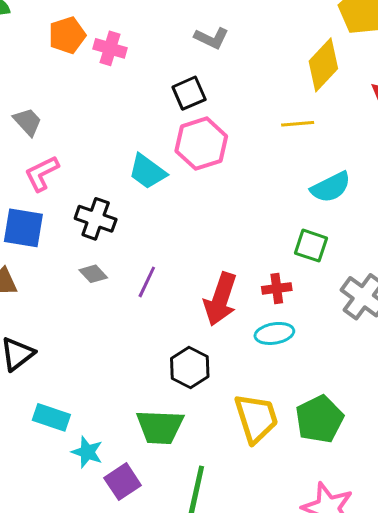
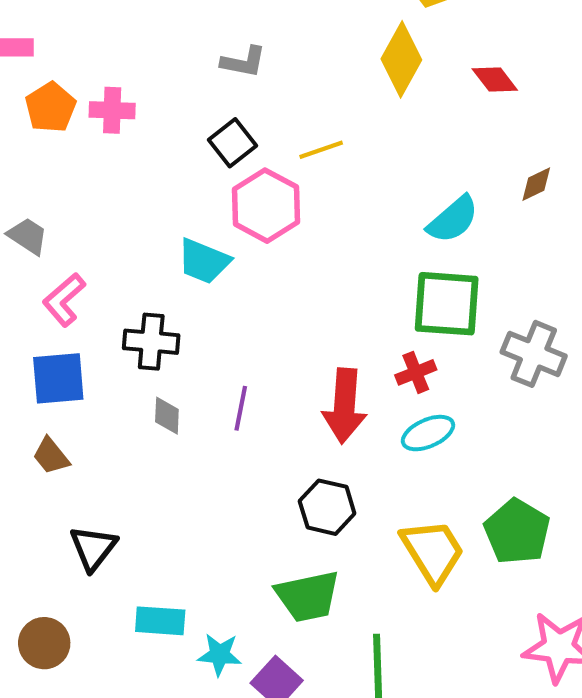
yellow line: (298, 124) -> (321, 150), moved
green square: (311, 246) -> (447, 304), size x1.6
gray diamond: (93, 274) -> (167, 416), turned 60

